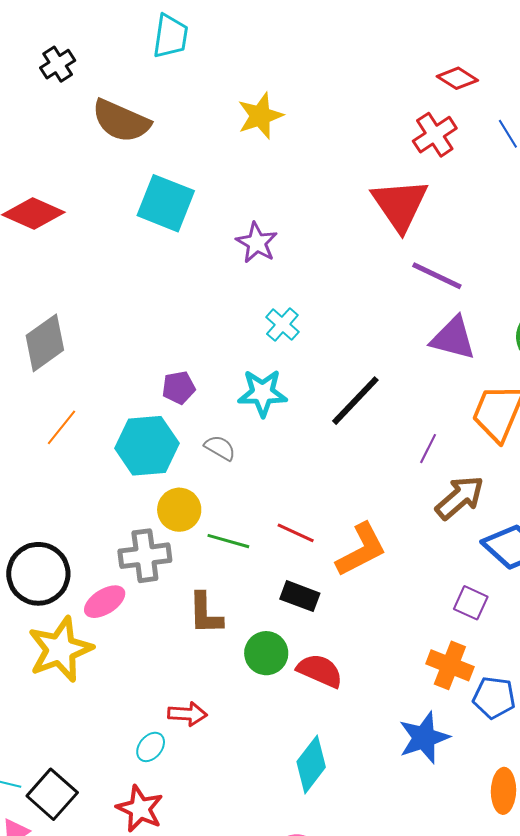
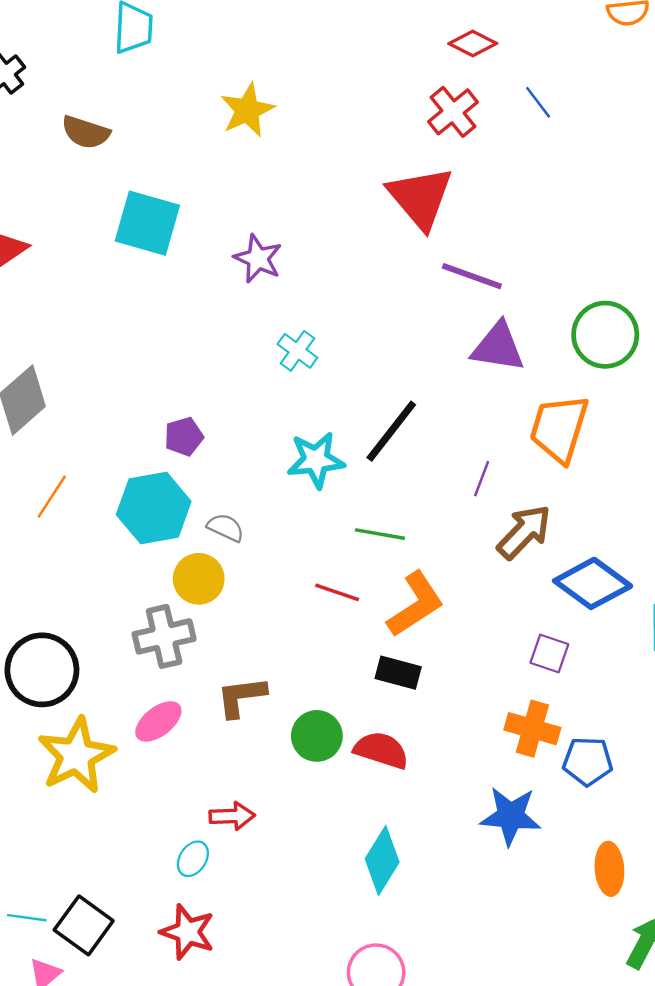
brown semicircle: (121, 121) -> (86, 132), size x0.7
cyan star: (263, 393) -> (316, 460), moved
gray semicircle: (220, 448) -> (226, 528), moved
green line: (228, 541) -> (380, 534), moved
black rectangle: (300, 596) -> (398, 673), moved
pink ellipse: (105, 602) -> (158, 721), moved
brown L-shape: (205, 613) -> (241, 697), turned 90
blue star: (424, 738) -> (511, 816), turned 30

